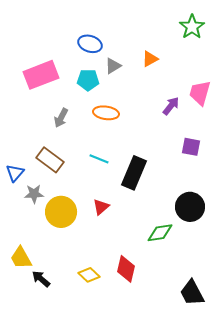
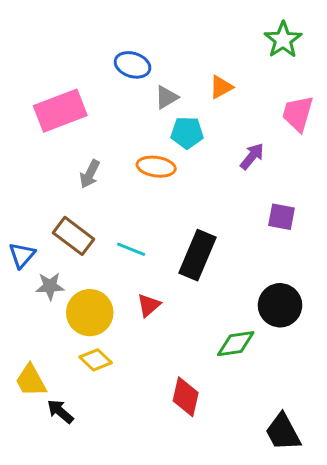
cyan pentagon: (88, 80) -> (187, 133), moved
pink trapezoid: (200, 93) -> (298, 114), moved
cyan line: (99, 159) -> (131, 249), moved
yellow diamond: (89, 275) -> (96, 360), moved

